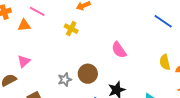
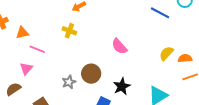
pink line: (37, 11) -> (37, 49), moved
yellow semicircle: (165, 62) -> (166, 53), turned 63

